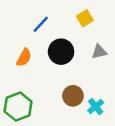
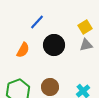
yellow square: (85, 18) -> (85, 27), moved
brown circle: (73, 96) -> (50, 87), moved

